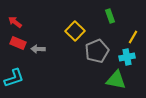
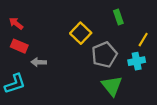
gray arrow: (38, 49) -> (39, 62), moved
green triangle: (116, 80) -> (112, 86), moved, turned 40

